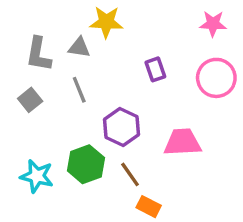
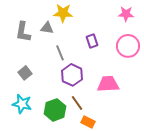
gray line: (79, 90) -> (60, 53), moved
gray square: (30, 100) -> (25, 73), moved
green hexagon: (86, 164) -> (55, 110), moved

